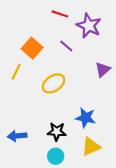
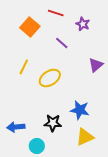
purple star: (89, 26) -> (83, 24), size x0.6
orange square: (32, 48) -> (30, 27), moved
yellow line: (16, 72) -> (24, 67), moved
cyan circle: (56, 156) -> (37, 146), moved

